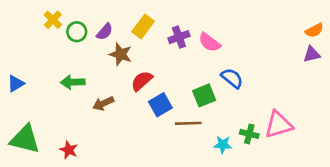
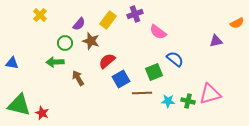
green circle: (77, 32) -> (65, 43), moved
purple cross: (179, 37) -> (135, 14), moved
purple triangle: (312, 54) -> (216, 41), moved
blue triangle: (16, 84) -> (12, 63), turned 40
brown arrow: (103, 103) -> (78, 78), turned 84
cyan star: (223, 145) -> (168, 101), moved
red star: (69, 150) -> (42, 113), moved

